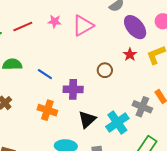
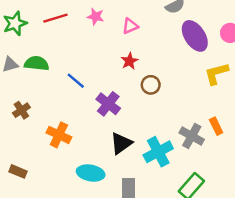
pink triangle: (83, 26) -> (130, 26), size x0.6
red star: (130, 55) -> (129, 61), moved
purple cross: (73, 89) -> (108, 104), turned 30
orange cross: (47, 110) -> (59, 135), moved

